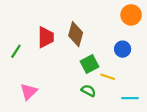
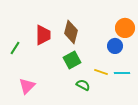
orange circle: (131, 15) -> (125, 28), moved
green square: (89, 64) -> (72, 60), moved
cyan line: (130, 98) -> (122, 73), moved

